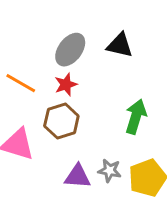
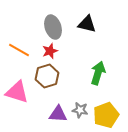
gray ellipse: (70, 50) -> (53, 27), turned -55

